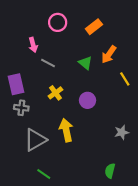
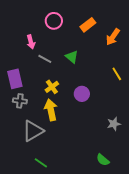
orange arrow: (109, 54) -> (113, 37), moved
green triangle: (85, 63) -> (72, 57), moved
yellow arrow: (66, 130) -> (51, 110), moved
green semicircle: (110, 171) -> (103, 160), turned -64

